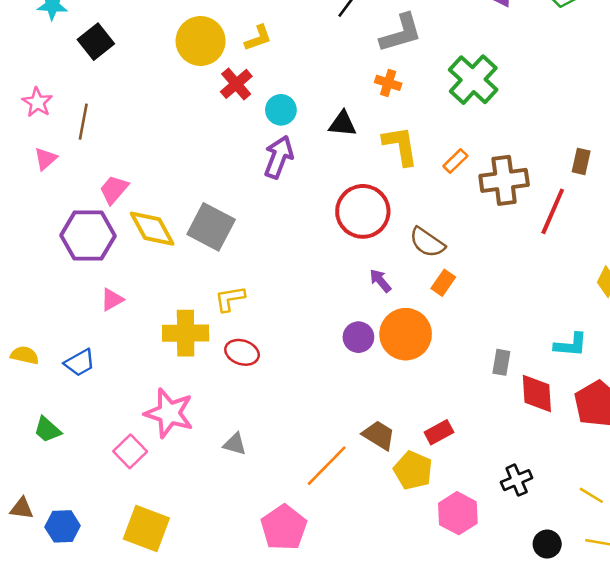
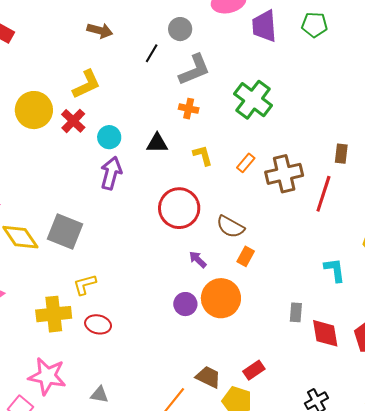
yellow L-shape: (258, 38) -> (86, 84), size x1.4
yellow circle: (201, 41) -> (34, 110), moved
yellow L-shape: (400, 146) -> (203, 155), size x0.7
cyan L-shape: (571, 345) -> (335, 270), moved, turned -96

